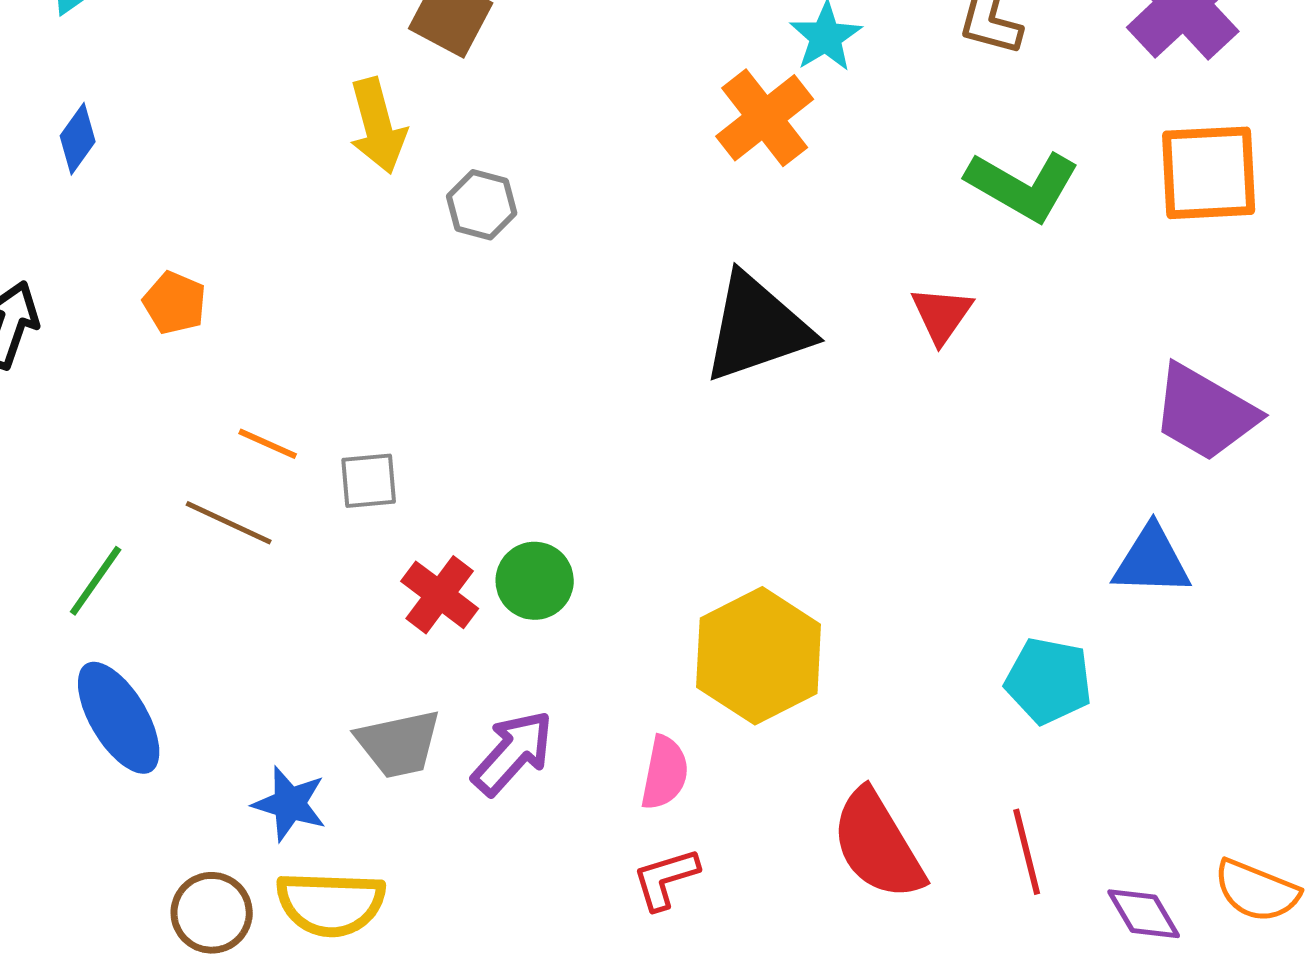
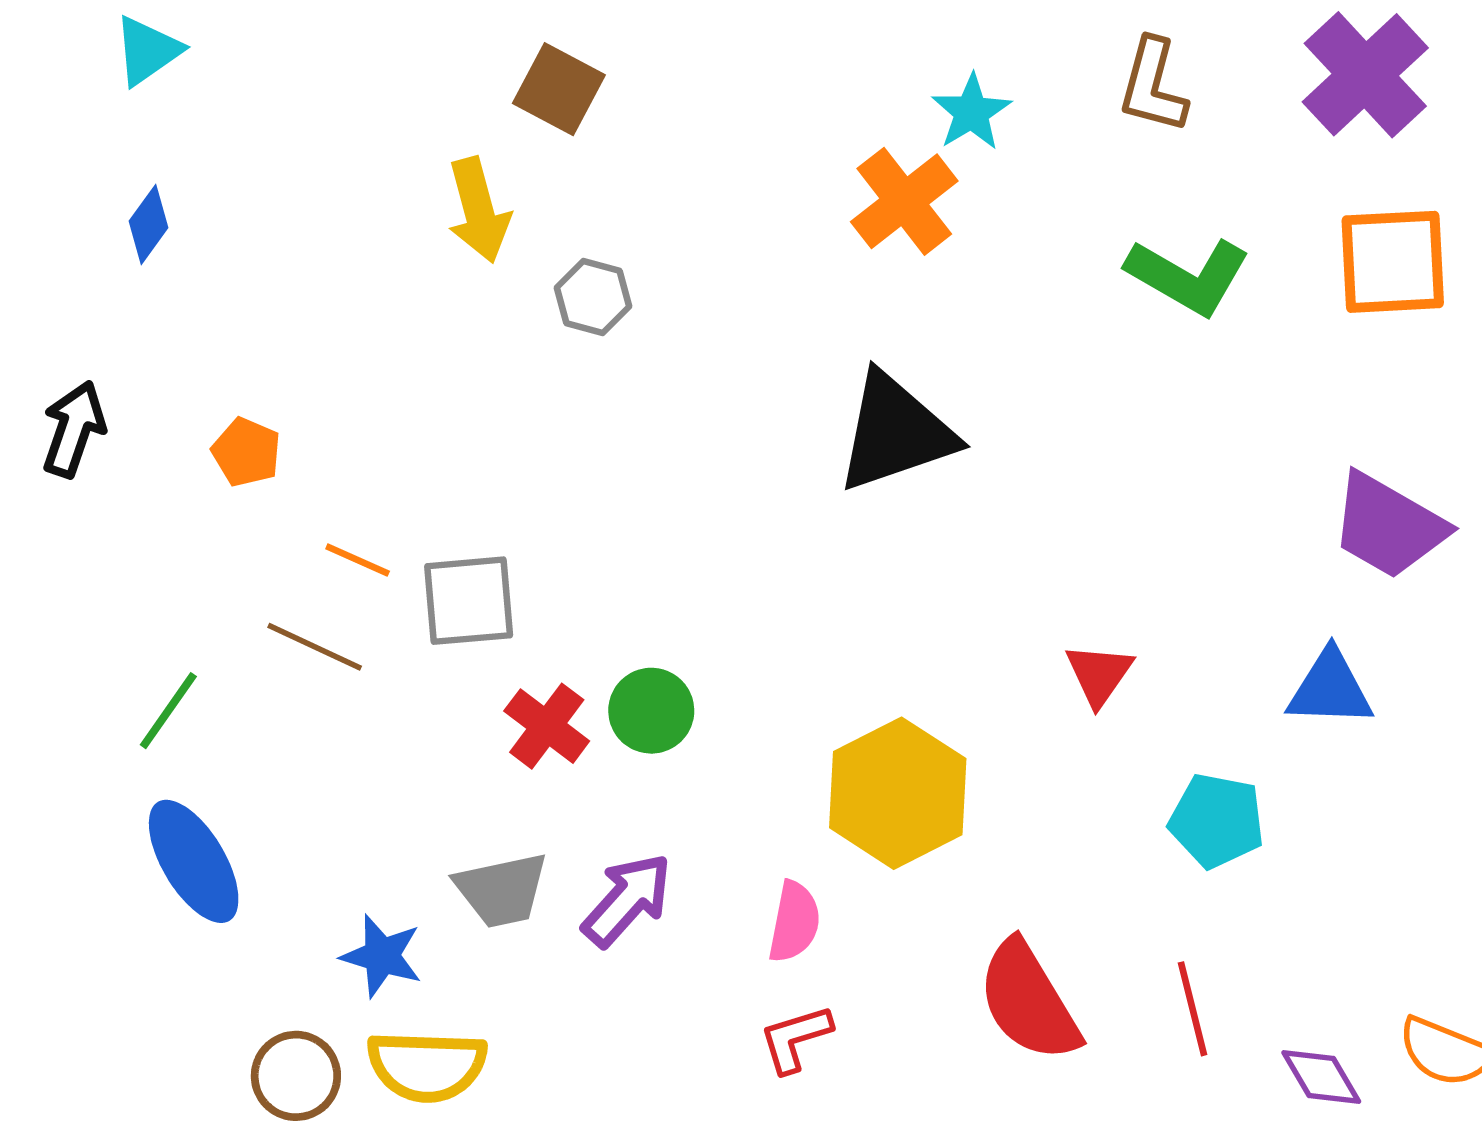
orange pentagon: (175, 303) -> (246, 452), moved
red triangle: (942, 315) -> (1099, 674), moved
gray square: (369, 481) -> (469, 601), size x1.5

